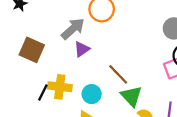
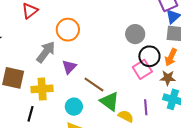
purple triangle: (82, 49) -> (69, 67), moved
yellow cross: (60, 87) -> (42, 89), moved

